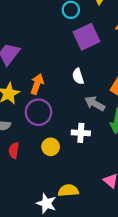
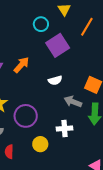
white semicircle: (78, 76) -> (55, 80), turned -80
orange arrow: (37, 84) -> (21, 65), moved, turned 30

